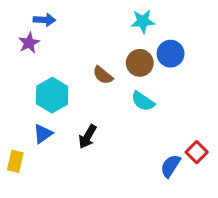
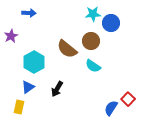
purple star: (29, 43) -> (11, 36), moved
blue circle: (171, 54) -> (111, 23), moved
brown semicircle: (103, 75) -> (67, 49), size x1.5
yellow rectangle: (15, 161) -> (19, 107), moved

